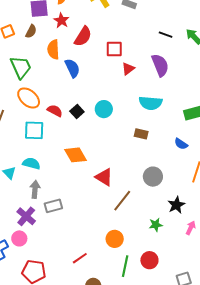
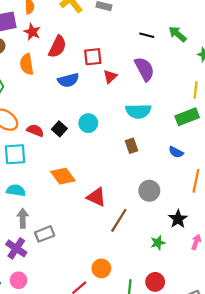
blue semicircle: (72, 68) -> (68, 80), moved, turned 108
brown rectangle: (141, 134) -> (132, 146), turned 64
pink circle: (19, 238) -> (18, 280), moved
orange circle: (115, 239) -> (101, 268), moved

